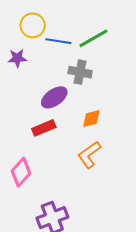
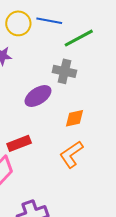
blue line: (58, 41) -> (49, 21), moved
red rectangle: (44, 128) -> (19, 143), moved

